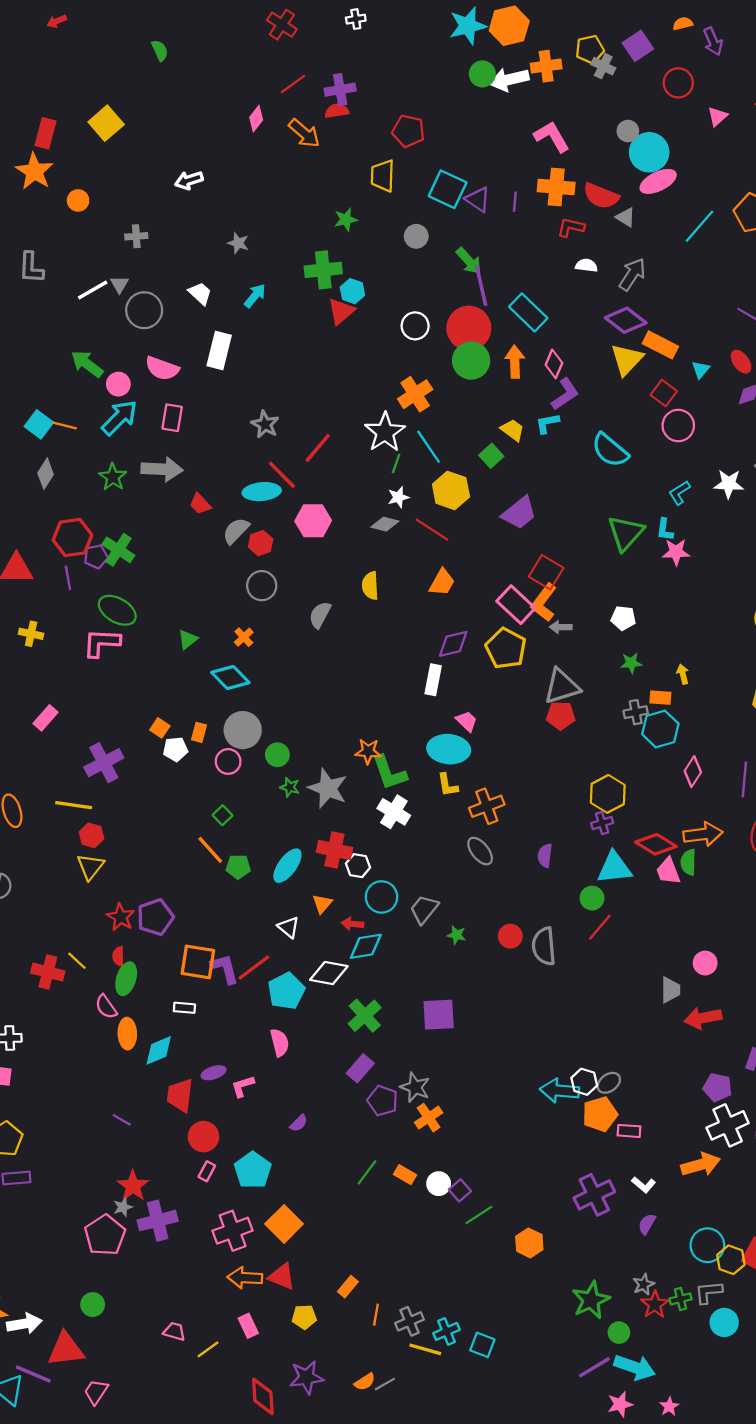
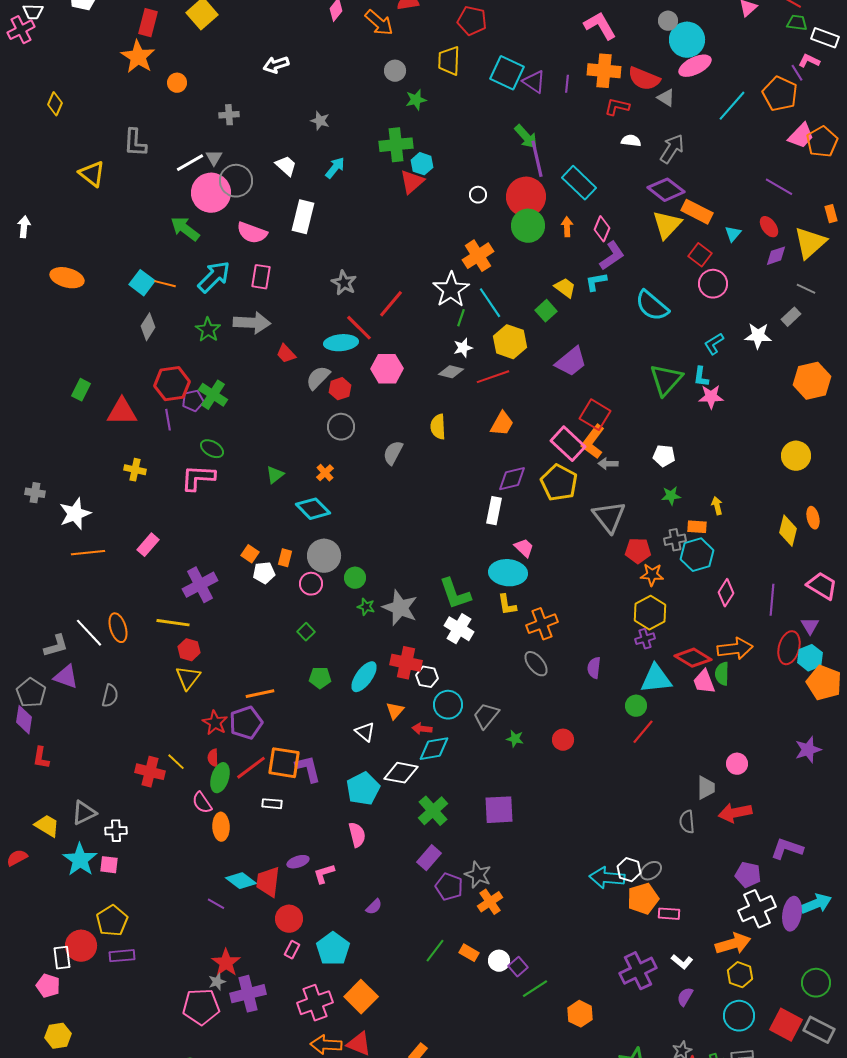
gray circle: (416, 236) -> (395, 71), moved
white circle: (415, 326) -> (478, 195), size x0.7
orange arrow: (515, 362) -> (567, 227), size x0.7
pink circle: (118, 384) -> (211, 193), moved, size x1.8
red line: (432, 530) -> (493, 377), turned -52
green ellipse: (117, 610) -> (212, 449), size x0.7
gray triangle: (562, 686) -> (609, 517), turned -51
red pentagon: (561, 716) -> (638, 551), moved
orange star: (368, 751) -> (652, 575), moved
orange line: (210, 850) -> (260, 694), moved, turned -60
gray semicircle: (544, 946) -> (687, 822), moved, size x0.7
red line: (254, 968) -> (251, 768), moved
cyan diamond: (159, 1050) -> (241, 881), moved, turned 60
pink pentagon: (105, 1235) -> (201, 1007), turned 30
yellow hexagon: (731, 1260) -> (740, 975), moved

